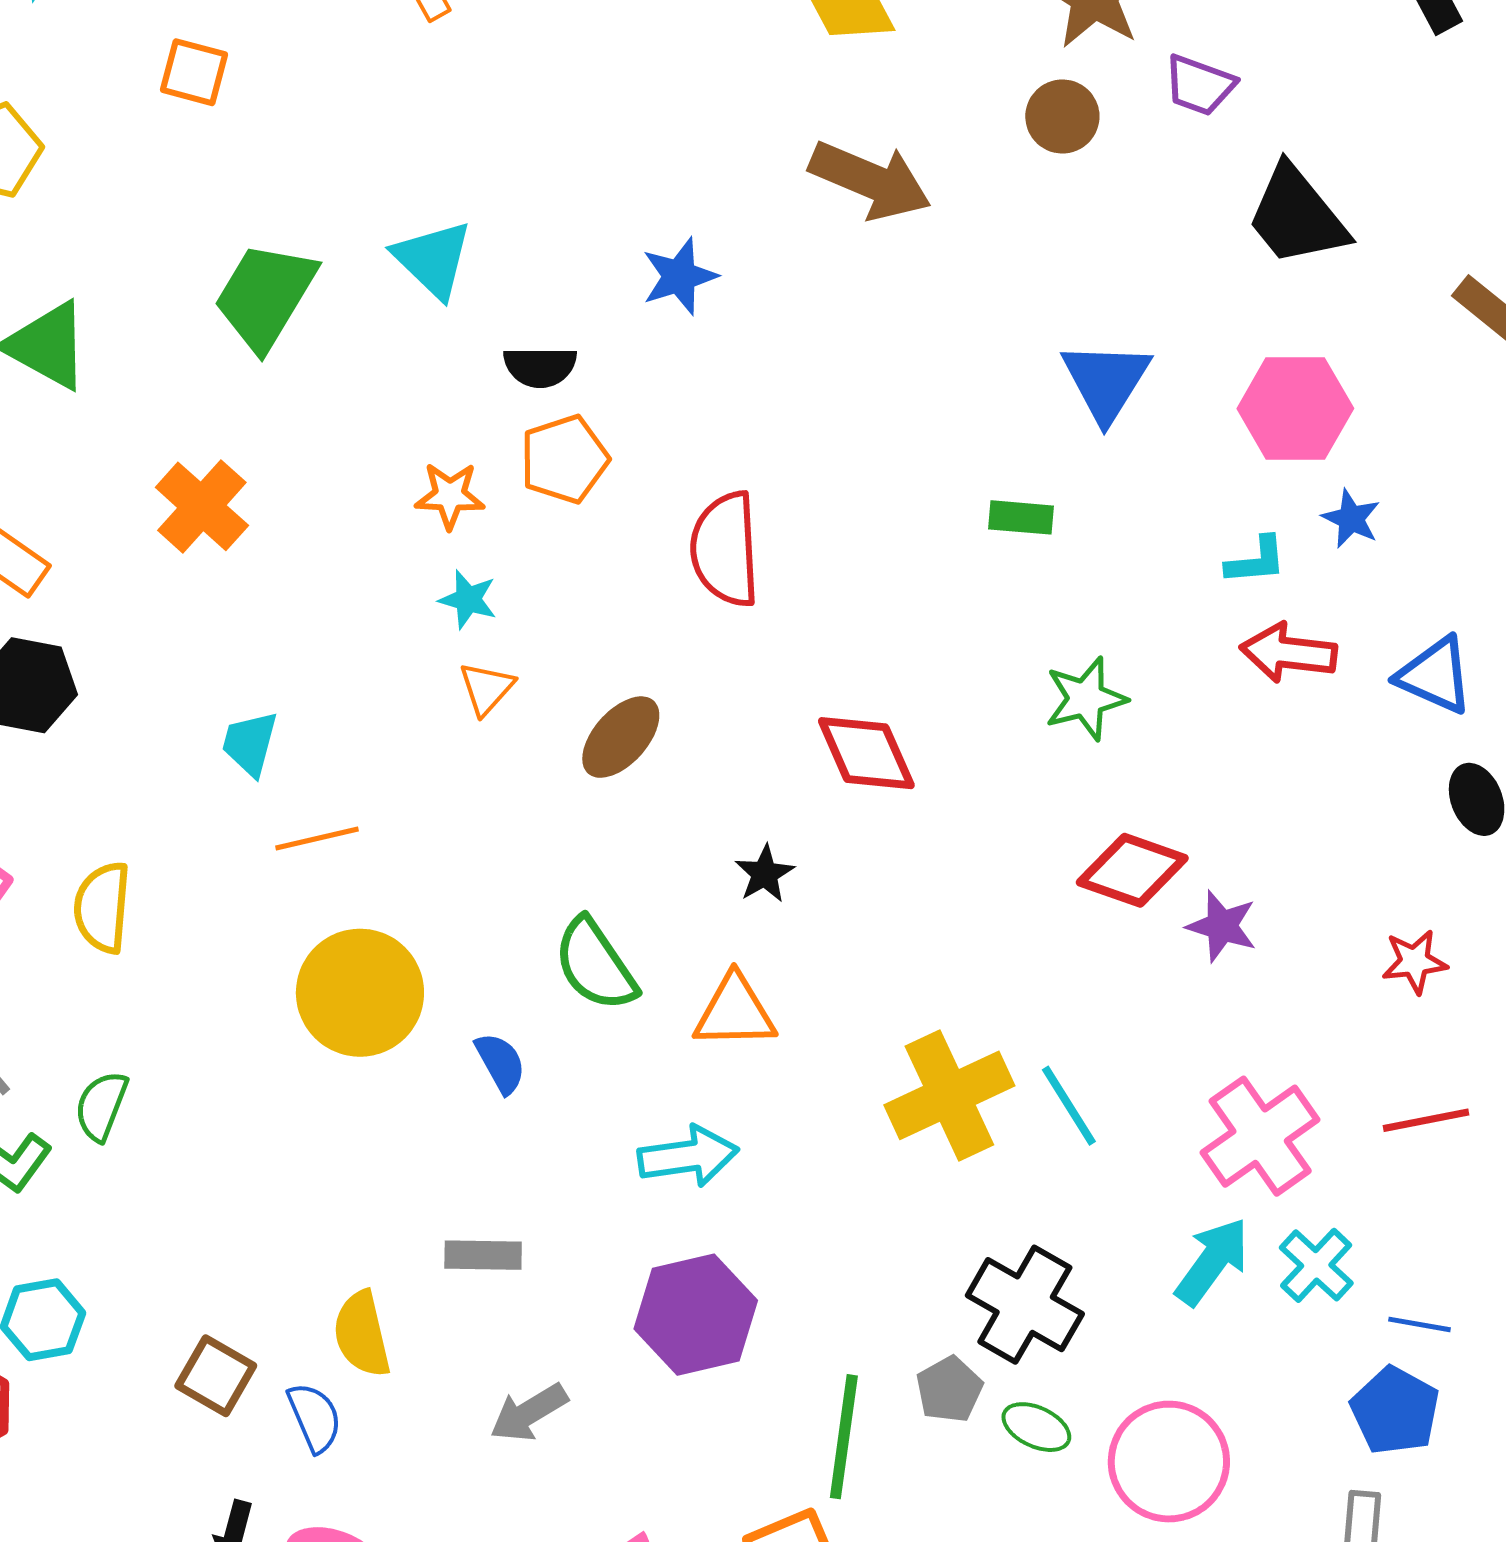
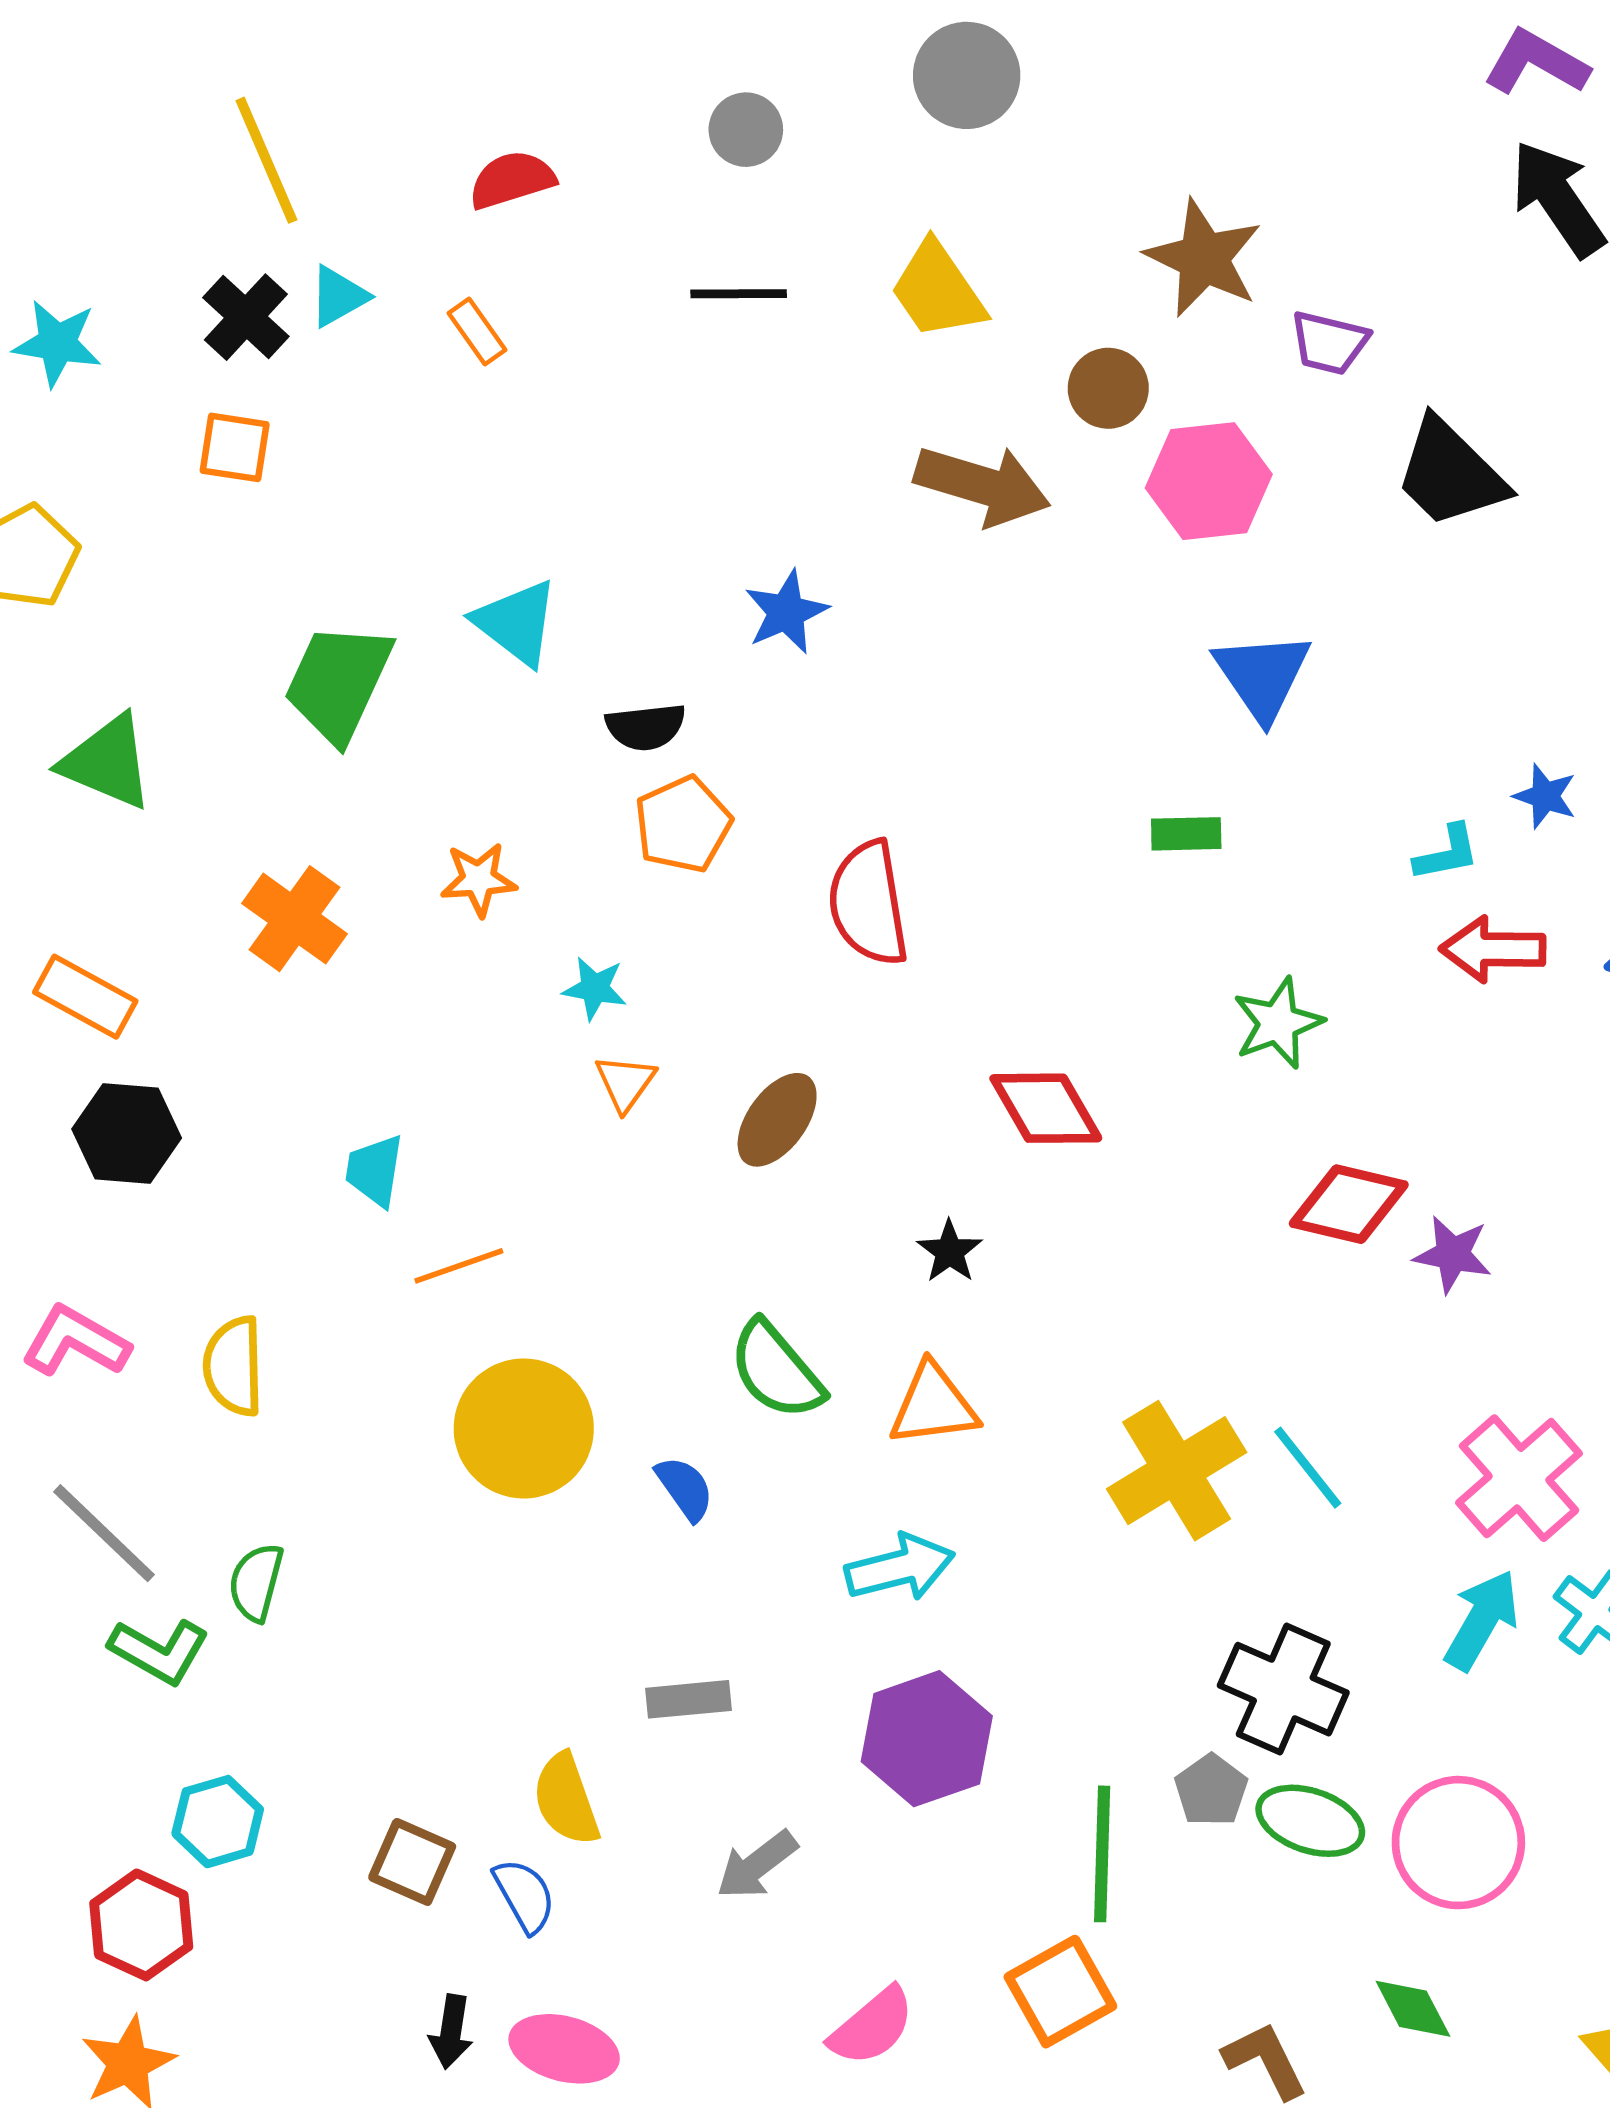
brown circle: (1062, 116) -> (1108, 388), moved
pink hexagon: (1295, 408) -> (1209, 481), moved
orange star: (450, 496) -> (478, 879), moved
green ellipse: (1036, 1427) -> (1310, 1821), size x1.4

